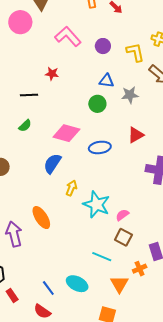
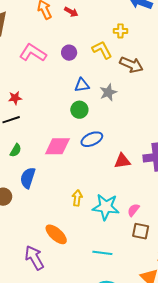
red star: (52, 74) -> (15, 98), moved
red triangle: (136, 135) -> (122, 161), moved, turned 36
blue ellipse: (100, 147) -> (92, 139), moved
blue semicircle: (52, 163) -> (28, 178), moved
cyan line: (102, 257) -> (102, 253), moved

